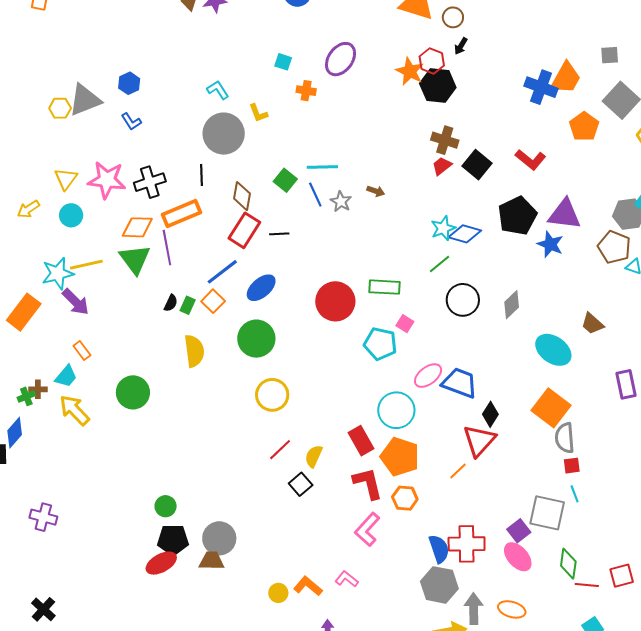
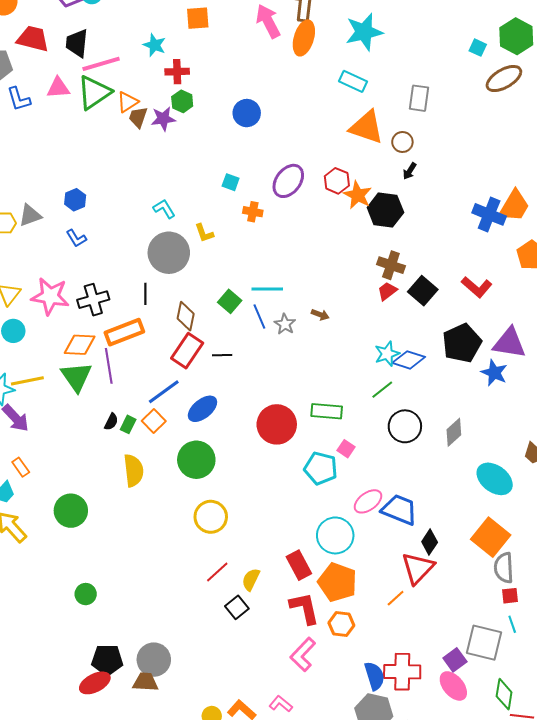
red hexagon: (432, 61) -> (337, 181), moved
gray triangle: (85, 100) -> (30, 215), size x0.7
green circle: (166, 506) -> (86, 594), moved

